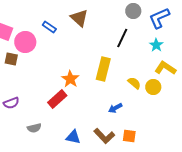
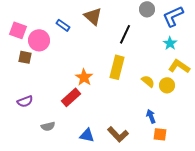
black line: (122, 38) -> (125, 34), moved
blue arrow: (115, 108) -> (151, 116), moved, turned 96
orange square: (129, 136) -> (160, 134), moved

